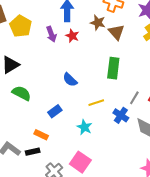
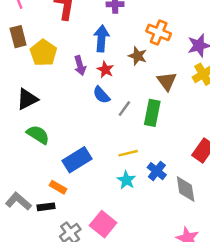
brown triangle: (116, 32) -> (167, 81), moved
blue semicircle: (70, 80) -> (101, 95), moved
gray line: (134, 98) -> (124, 109), moved
blue rectangle: (55, 111) -> (77, 160), size x1.6
cyan star: (84, 127) -> (126, 180), moved

